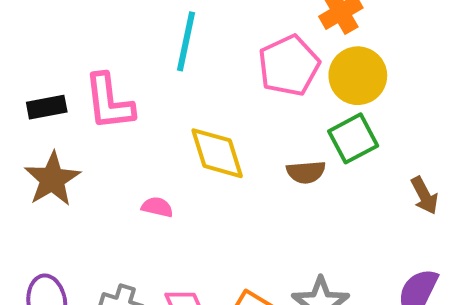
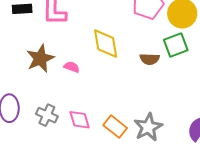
brown star: (52, 179) -> (40, 58), moved

